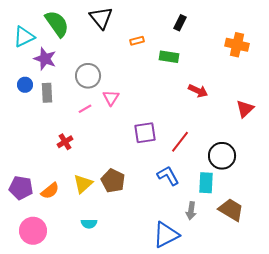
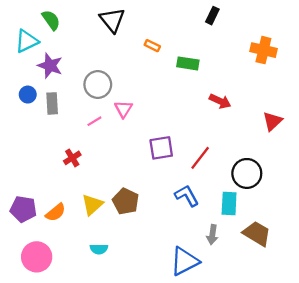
black rectangle: (180, 23) -> (212, 16), moved
green semicircle: (57, 24) -> (51, 20), moved, size x0.7
orange rectangle: (137, 41) -> (152, 46), turned 40

